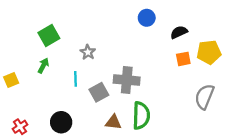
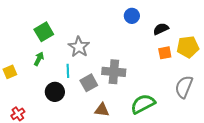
gray star: (88, 52) -> (79, 47), size x1.5
green semicircle: (141, 116) -> (143, 104), moved, turned -120
black circle: (61, 122) -> (55, 92), moved

